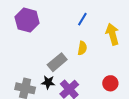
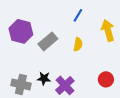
purple hexagon: (27, 20) -> (21, 31), moved
gray rectangle: (57, 62) -> (48, 41), moved

